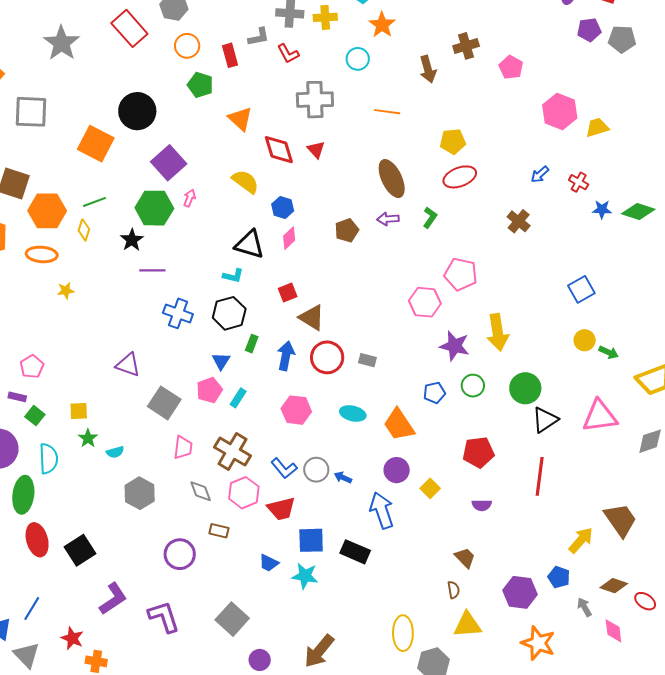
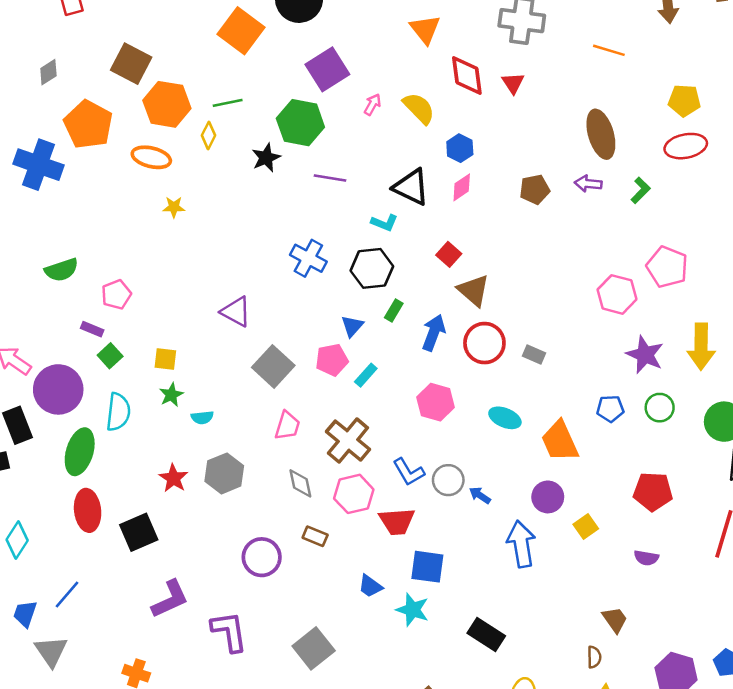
pink arrow: (190, 198) -> (372, 104), moved
purple line: (152, 270) -> (330, 178), moved
red square: (288, 292) -> (449, 254), turned -36
black rectangle: (355, 552) -> (486, 635), moved
red star: (72, 638) -> (173, 478), moved

